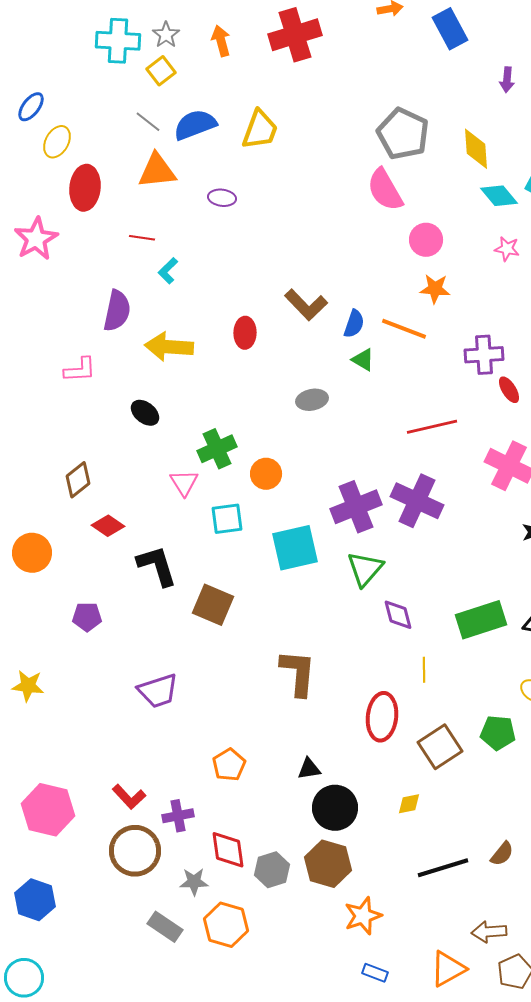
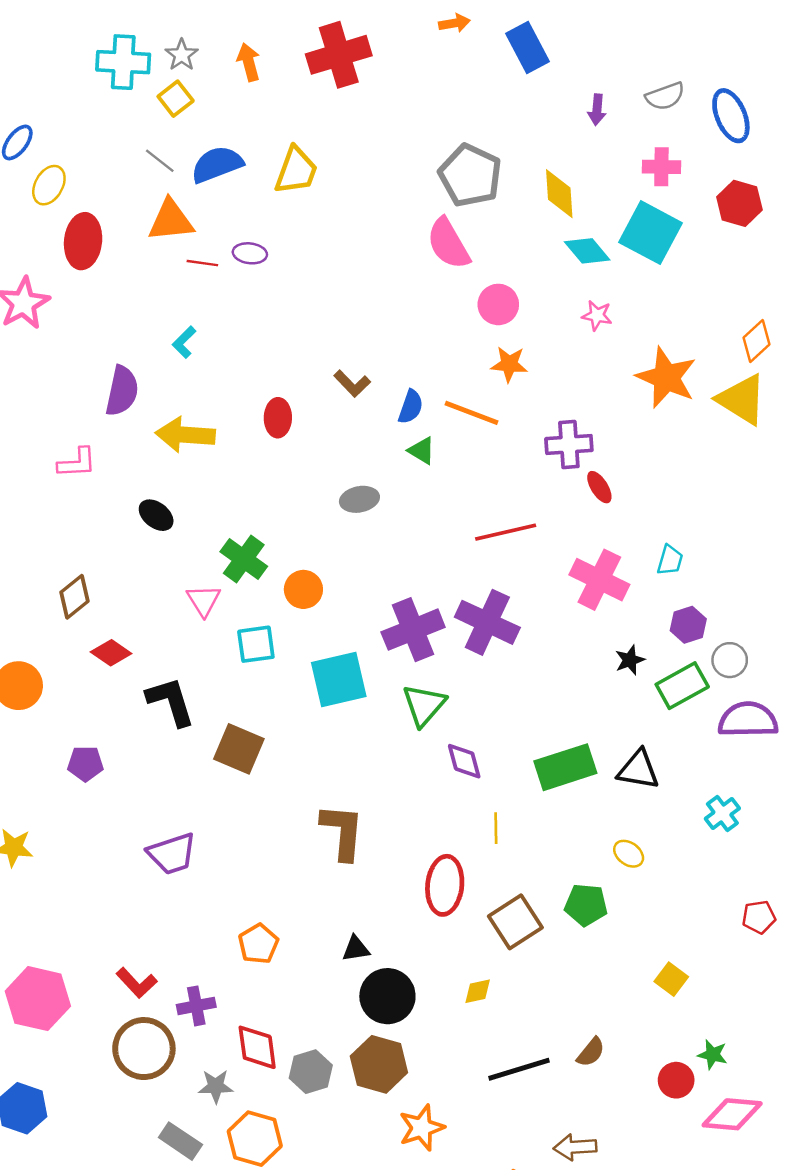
red line: (142, 238) -> (202, 263), moved
brown L-shape: (306, 305) -> (352, 384), size x0.7
green cross: (217, 449) -> (244, 559), turned -30

